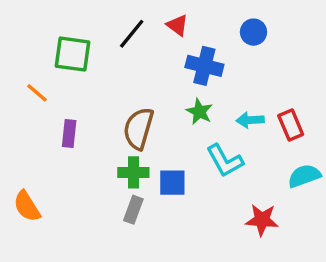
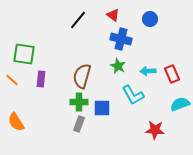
red triangle: (177, 25) -> (113, 15), moved
green square: (73, 54) -> (24, 54), moved
orange line: (37, 93) -> (12, 80), moved

